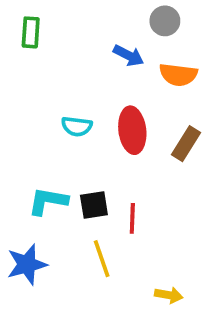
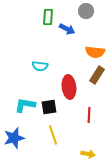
green rectangle: (31, 32) -> (48, 17), moved
orange semicircle: (178, 75) -> (95, 52), moved
red ellipse: (132, 130) -> (69, 87), moved
red line: (132, 218) -> (89, 115), moved

